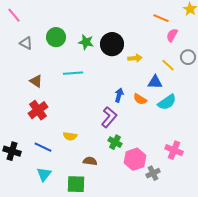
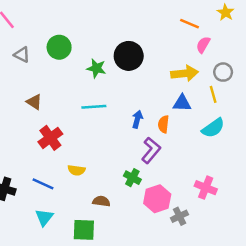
green star: (86, 42) -> (96, 68), moved
yellow arrow: (135, 58) -> (185, 73), moved, size x1.5
yellow line: (168, 65) -> (213, 94), moved, turned 32
cyan line: (73, 73) -> (94, 107), moved
orange semicircle: (140, 99) -> (163, 124), turned 64
cyan semicircle: (167, 102) -> (213, 128), moved
red cross: (38, 110) -> (50, 138), moved
purple L-shape: (109, 117) -> (151, 150), moved

